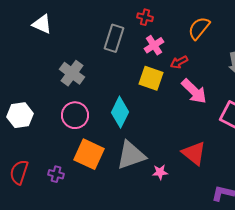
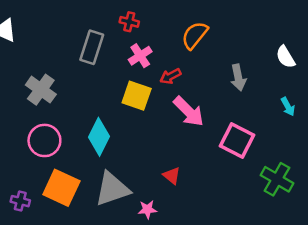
red triangle: (194, 153) -> (172, 176), moved, size x0.6
purple cross: (56, 174) -> (20, 201), moved

